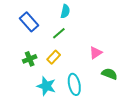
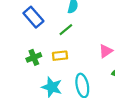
yellow rectangle: (54, 57) -> (60, 56), turned 40

